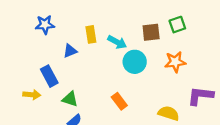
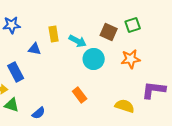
brown square: (151, 32) -> (109, 32), turned 30
blue triangle: (70, 51) -> (35, 49), turned 32
green triangle: (70, 99) -> (12, 105), moved

